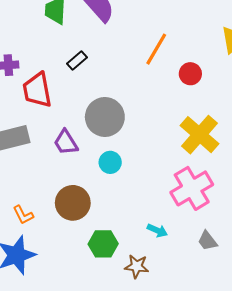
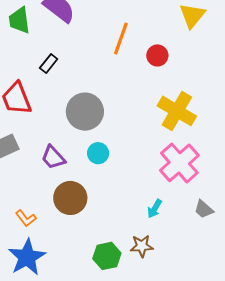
purple trapezoid: (66, 142) -> (53, 157), moved
cyan arrow: (157, 230) -> (155, 209), turned 108
green hexagon: (103, 244) -> (107, 256), moved

